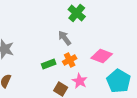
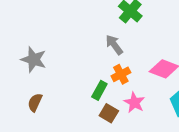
green rectangle: (49, 64) -> (99, 90), moved, turned -40

